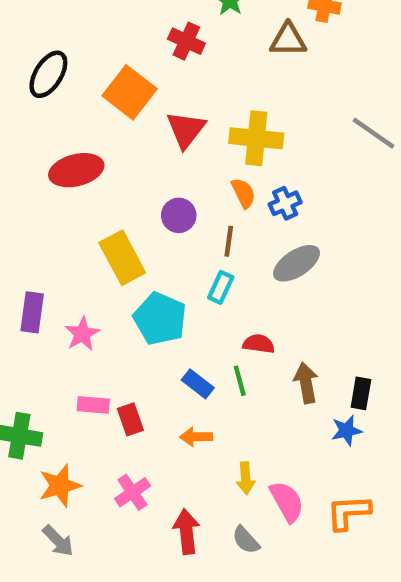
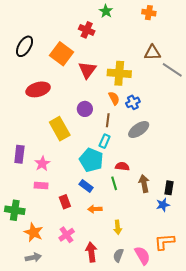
brown triangle: (288, 40) -> (152, 53), moved
cyan pentagon: (160, 319) -> (91, 160), moved
blue rectangle: (198, 384) -> (86, 186), moved
pink rectangle: (93, 405) -> (41, 185), moved
orange star: (60, 486) -> (34, 232), turned -30
pink semicircle: (287, 502) -> (142, 256), moved
gray semicircle: (246, 540) -> (118, 255), turned 64
gray arrow: (58, 541) -> (33, 257), turned -56

